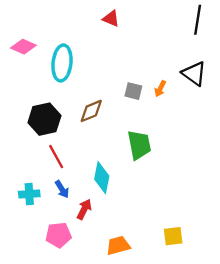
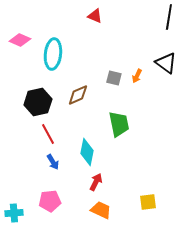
cyan cross: (29, 194) -> (14, 213), moved
red arrow: (84, 209) -> (96, 182), moved
orange trapezoid: (118, 245) -> (101, 210), turned 40

